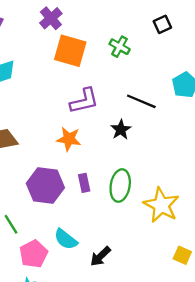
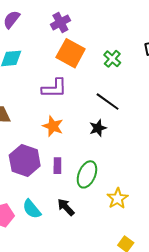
purple L-shape: (84, 101) -> (54, 88), moved
black line: (141, 101) -> (108, 102), moved
yellow star: (161, 205) -> (118, 198), size x0.7
black arrow: (100, 256) -> (66, 207), moved, turned 78

